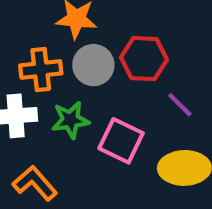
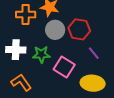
orange cross: (41, 69) -> (26, 15), moved

